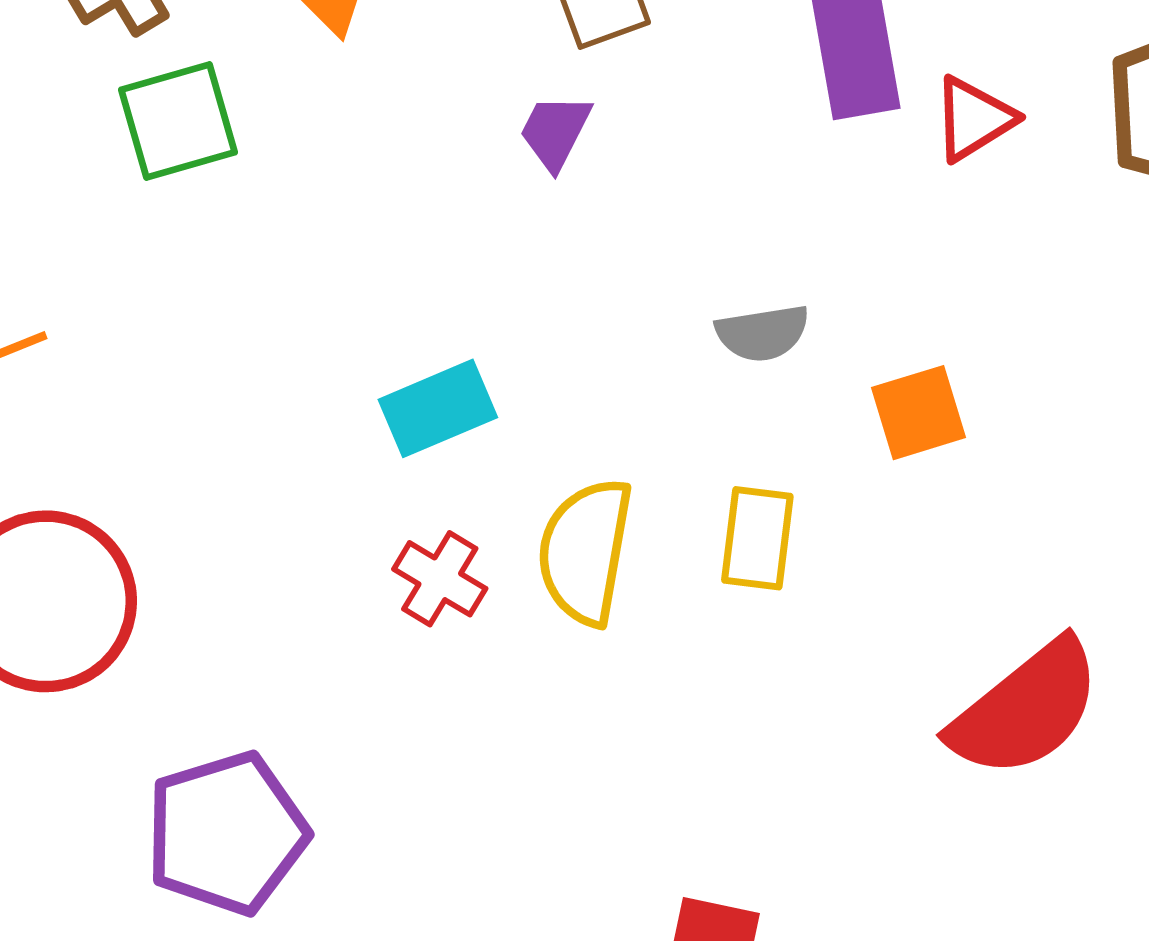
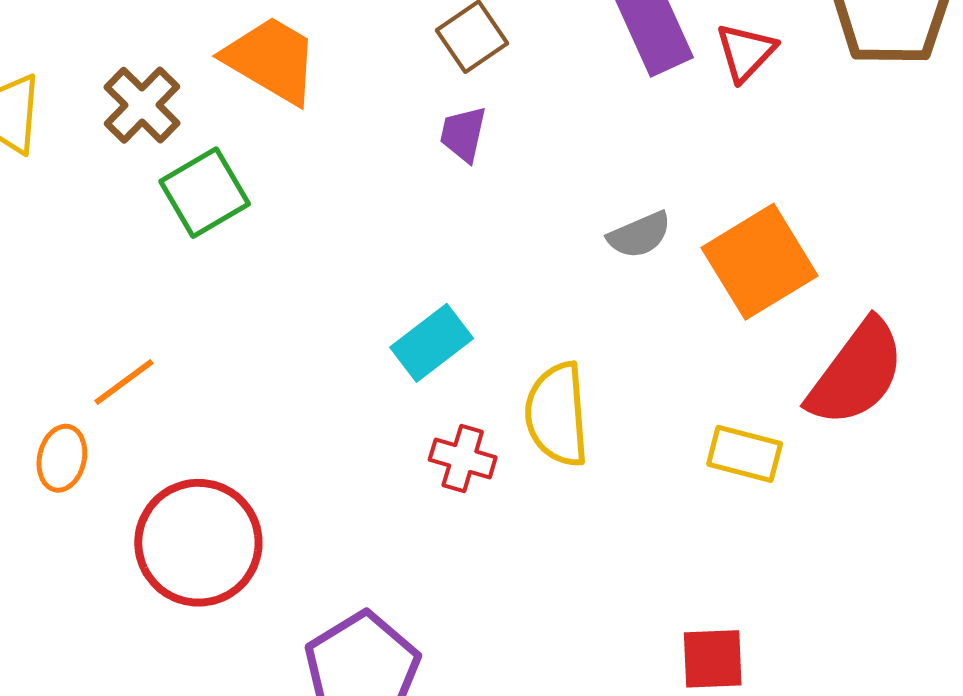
orange square: (919, 413) -> (760, 262), size x1.6
yellow rectangle: (757, 538) -> (745, 454), moved, turned -68
red semicircle: (1026, 709) -> (856, 373), moved

